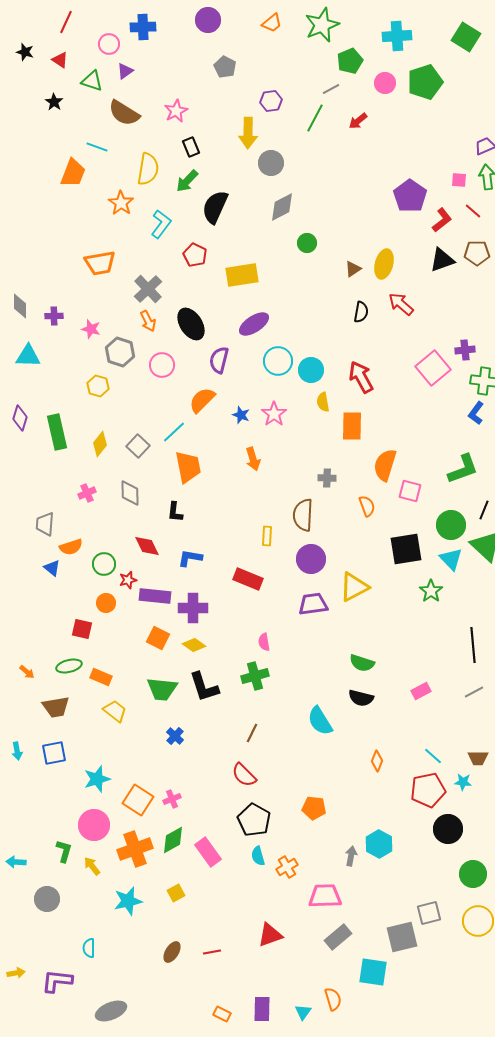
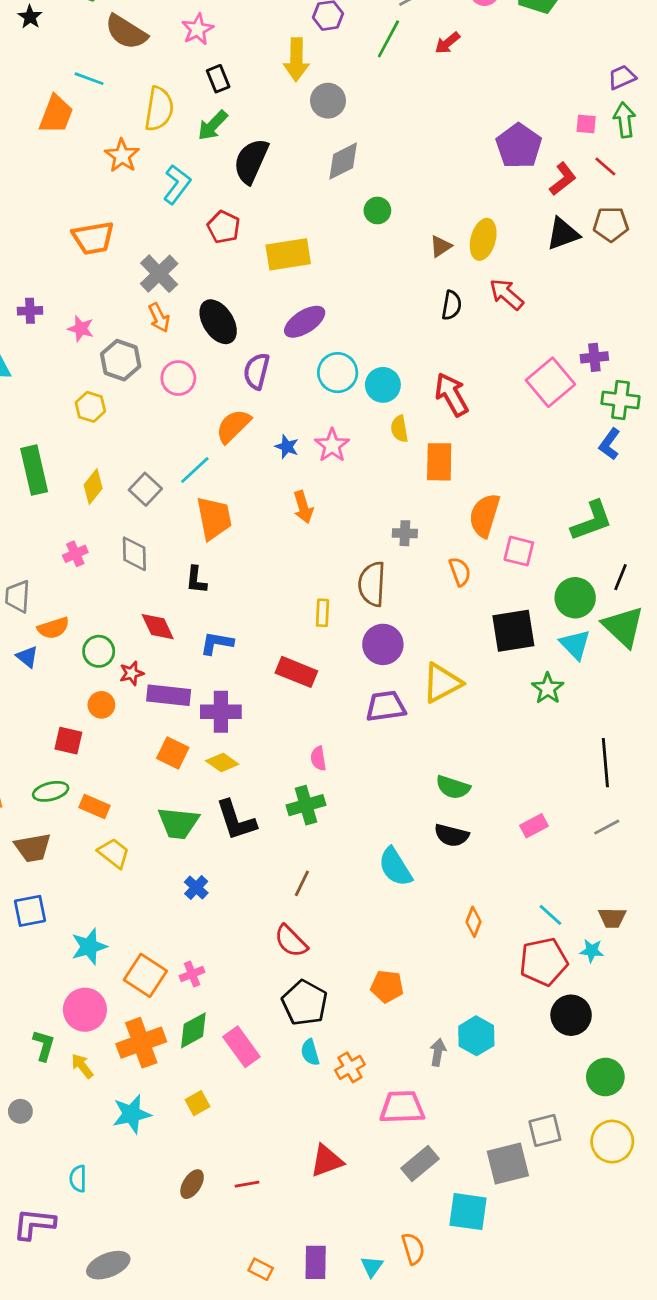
gray circle: (47, 899) -> (20, 1111), size x0.7

